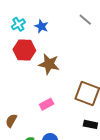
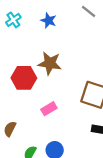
blue star: (41, 26) -> (49, 20), moved
red hexagon: (24, 50) -> (24, 78), moved

